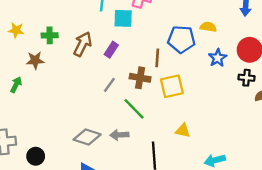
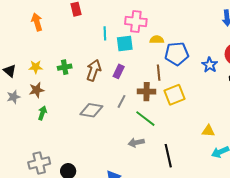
yellow semicircle: (208, 27) -> (157, 40), moved
brown star: (35, 60) -> (37, 90), moved
yellow triangle: (183, 131) -> (208, 131), moved
gray diamond: (87, 137) -> (91, 110), moved

